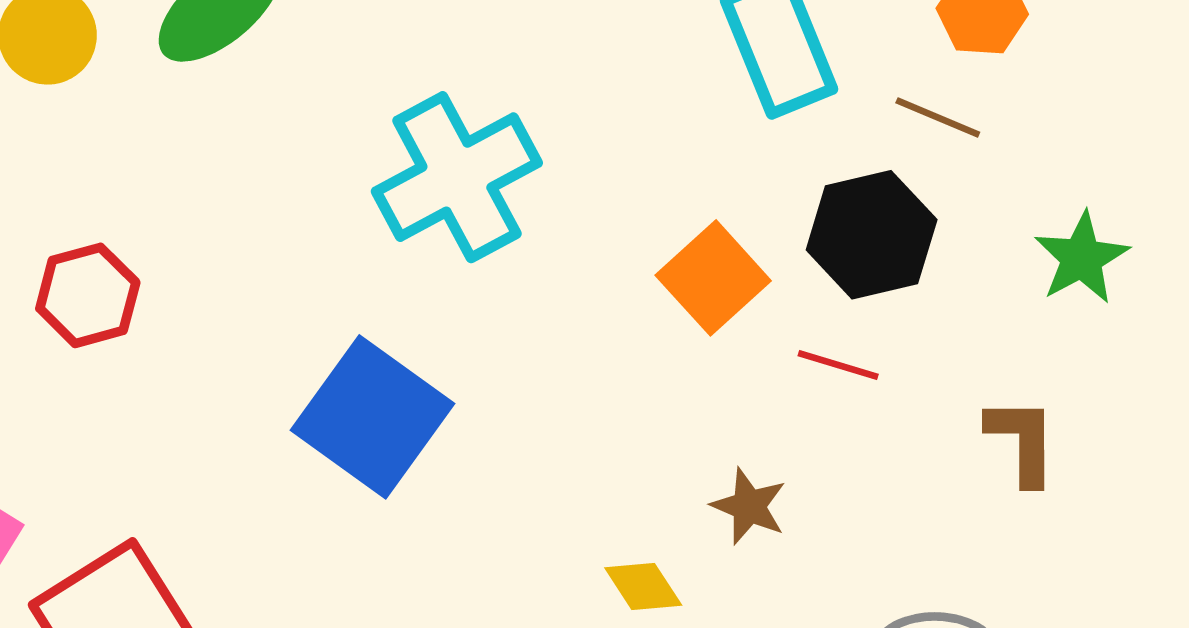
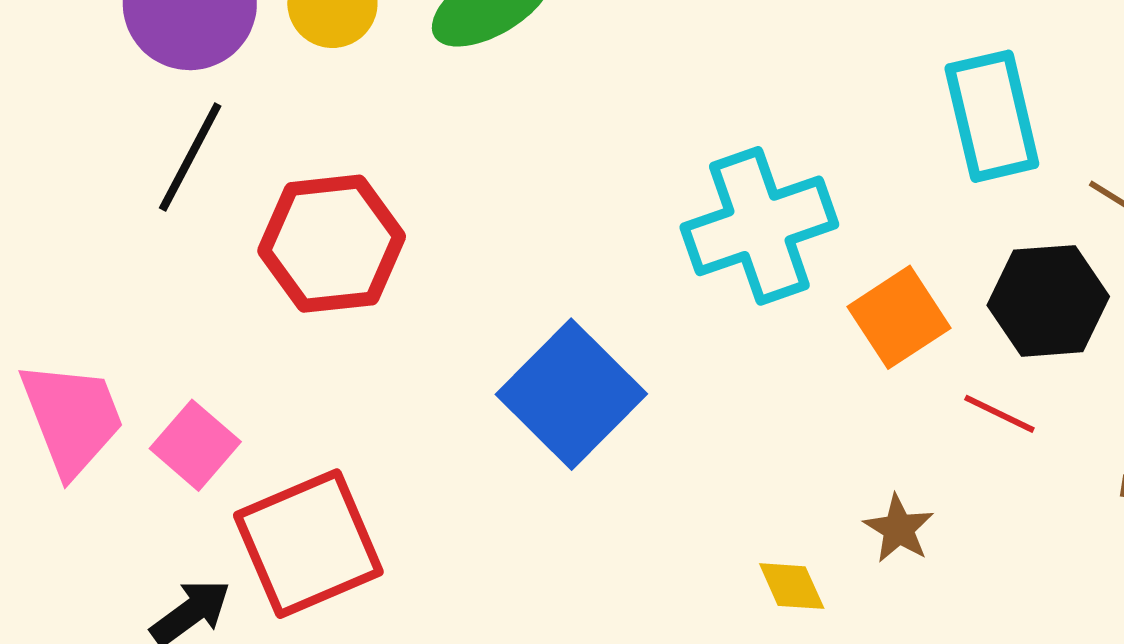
cyan cross: (457, 177) -> (759, 226), moved
red hexagon: (88, 295) -> (332, 244), size x1.5

